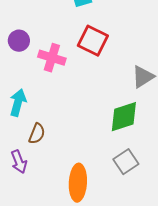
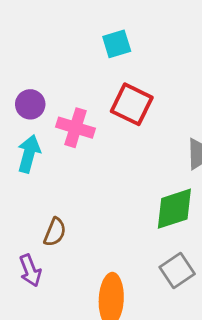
cyan arrow: (18, 103) -> (29, 154), moved

